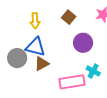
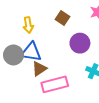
gray circle: (17, 58) -> (13, 55), moved
pink rectangle: (72, 82) -> (55, 84), moved

